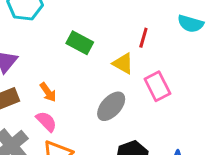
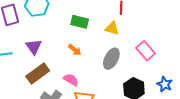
pink rectangle: (157, 86) -> (146, 51), moved
orange arrow: (48, 92) -> (75, 50), moved

